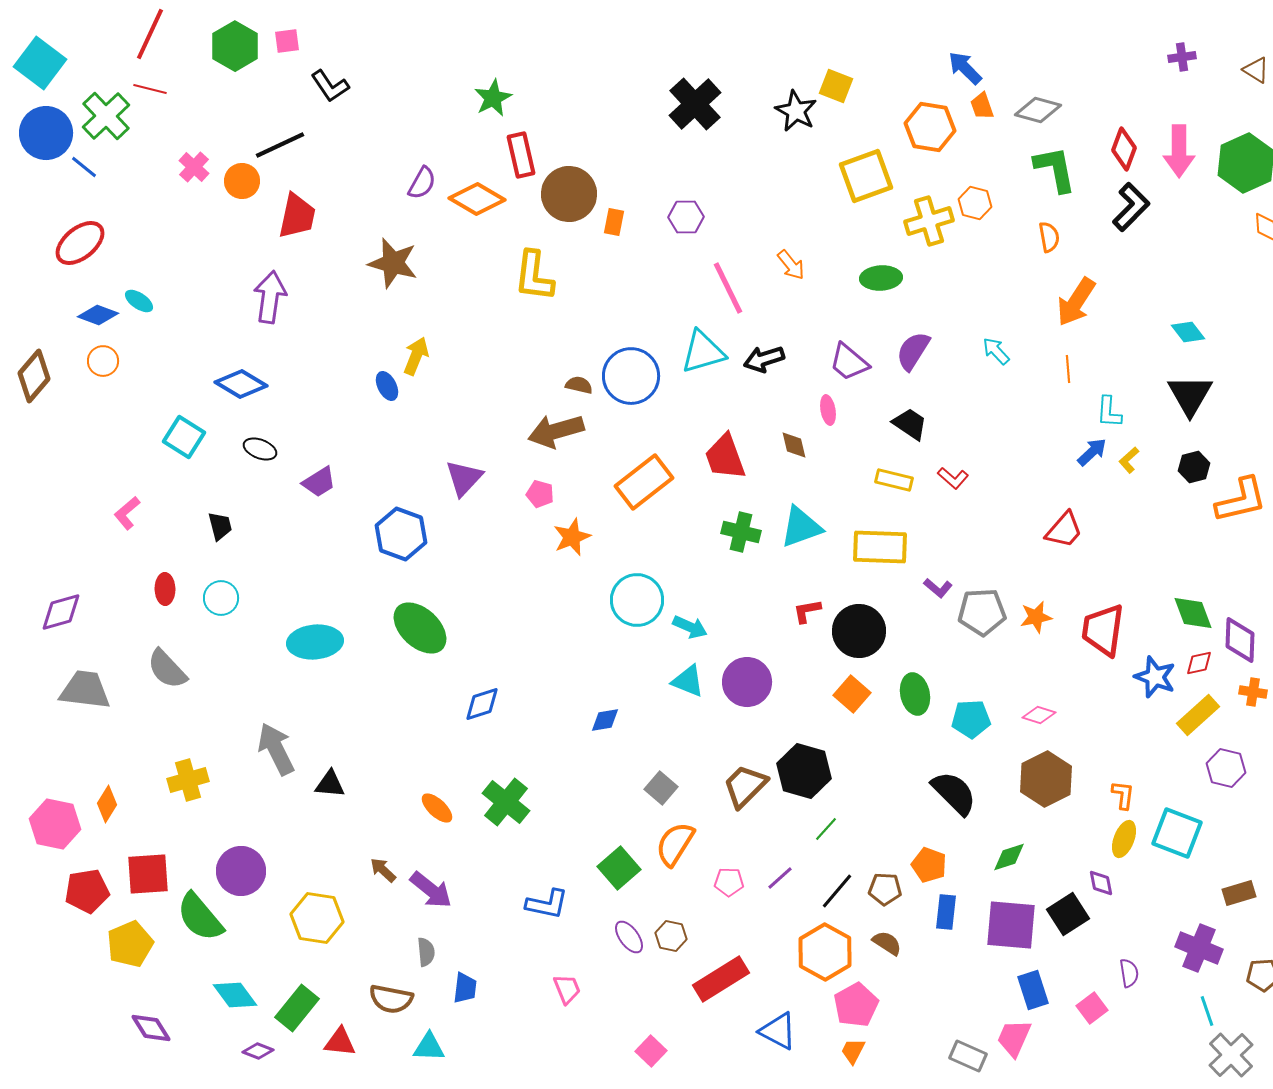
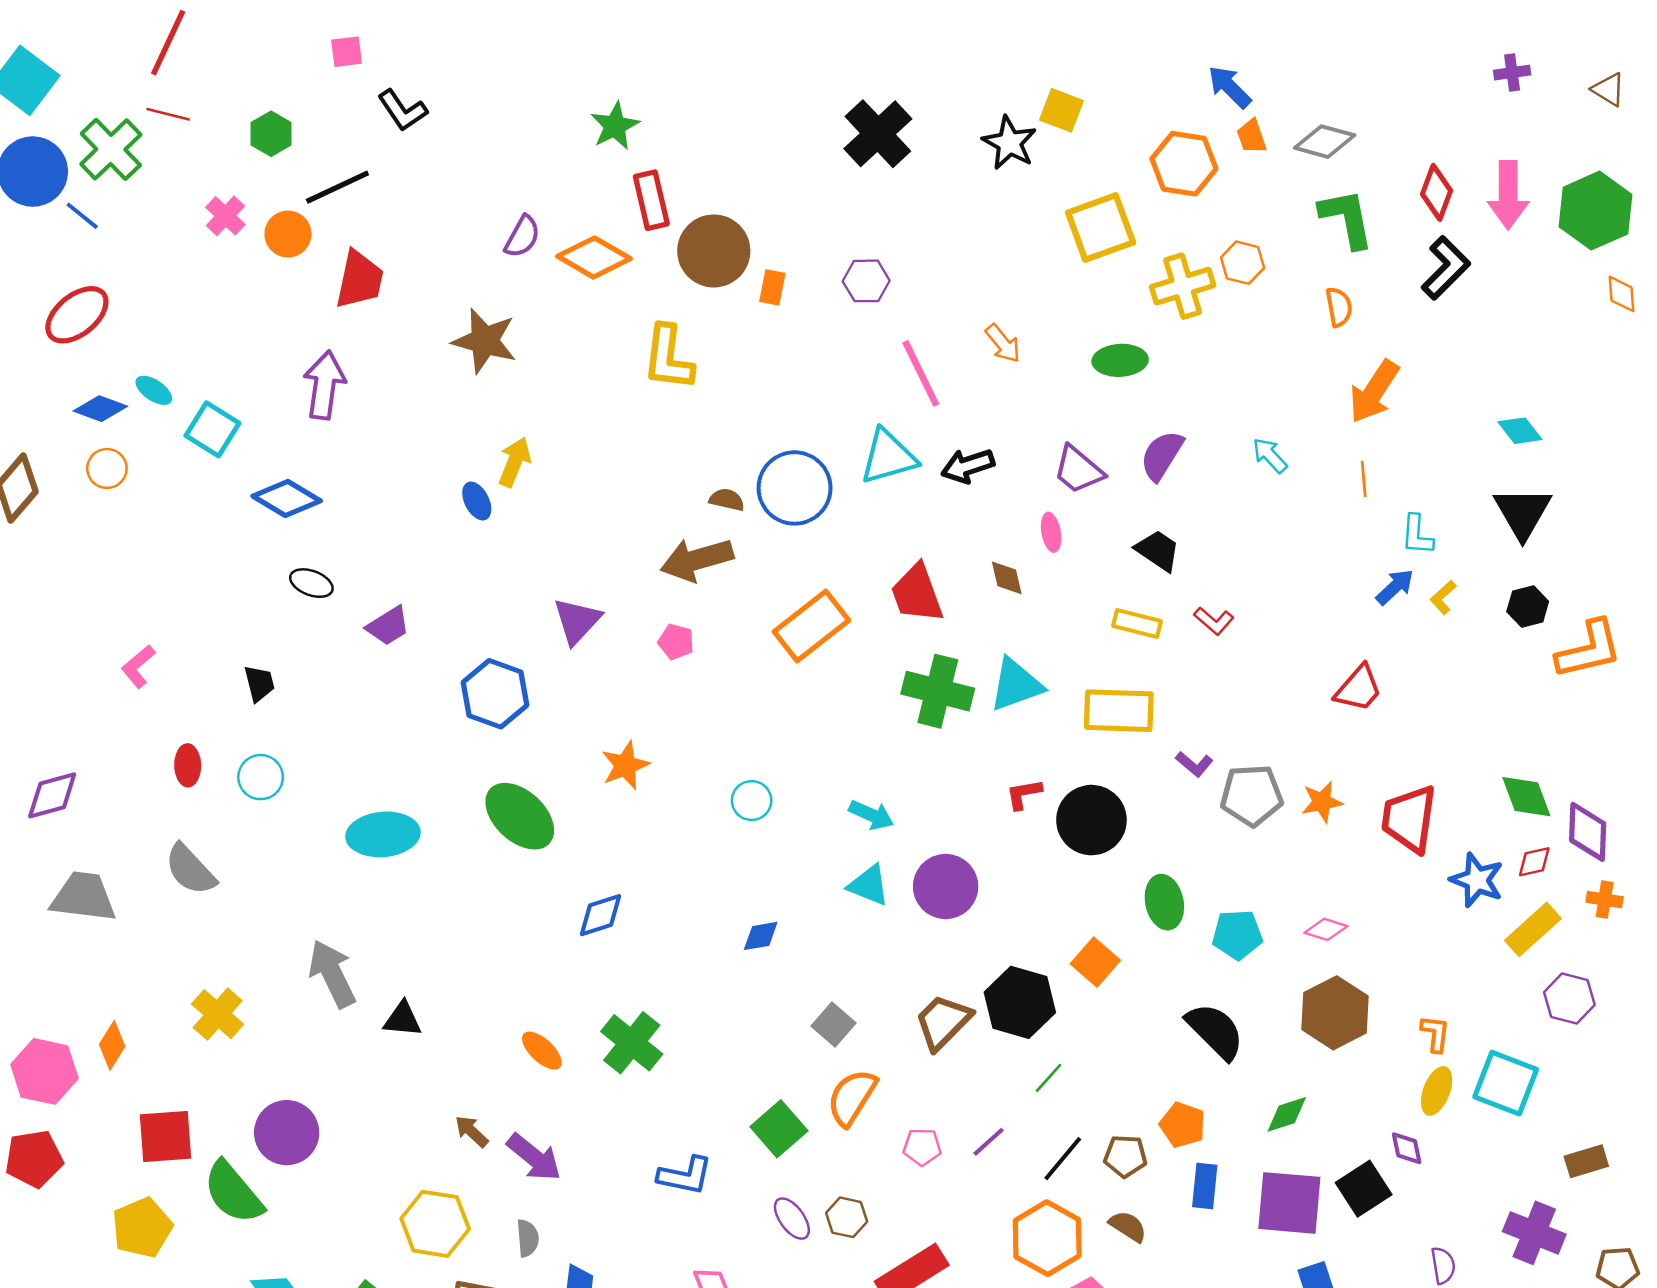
green hexagon: (235, 46) -> (271, 134), moved, size x0.7
cyan square: (184, 437) -> (212, 429), moved
green cross: (741, 532) -> (938, 691), size x1.4
orange star: (572, 537) -> (625, 765), moved
cyan circle: (637, 600) -> (752, 801), moved, size x0.6
orange square: (852, 694) -> (1095, 962), moved
yellow cross: (188, 780) -> (218, 1014), turned -33
red pentagon: (87, 891) -> (34, 1159), moved
yellow hexagon: (317, 918) -> (435, 1224), moved

